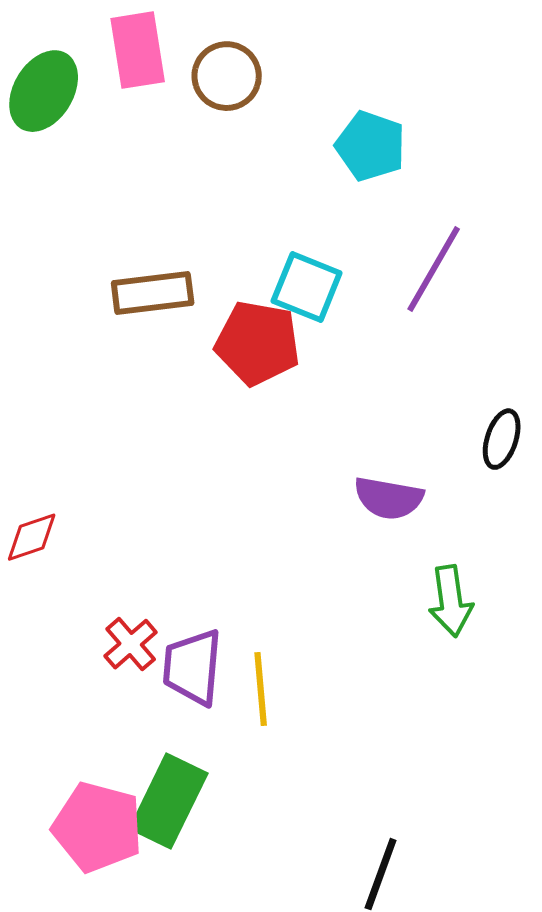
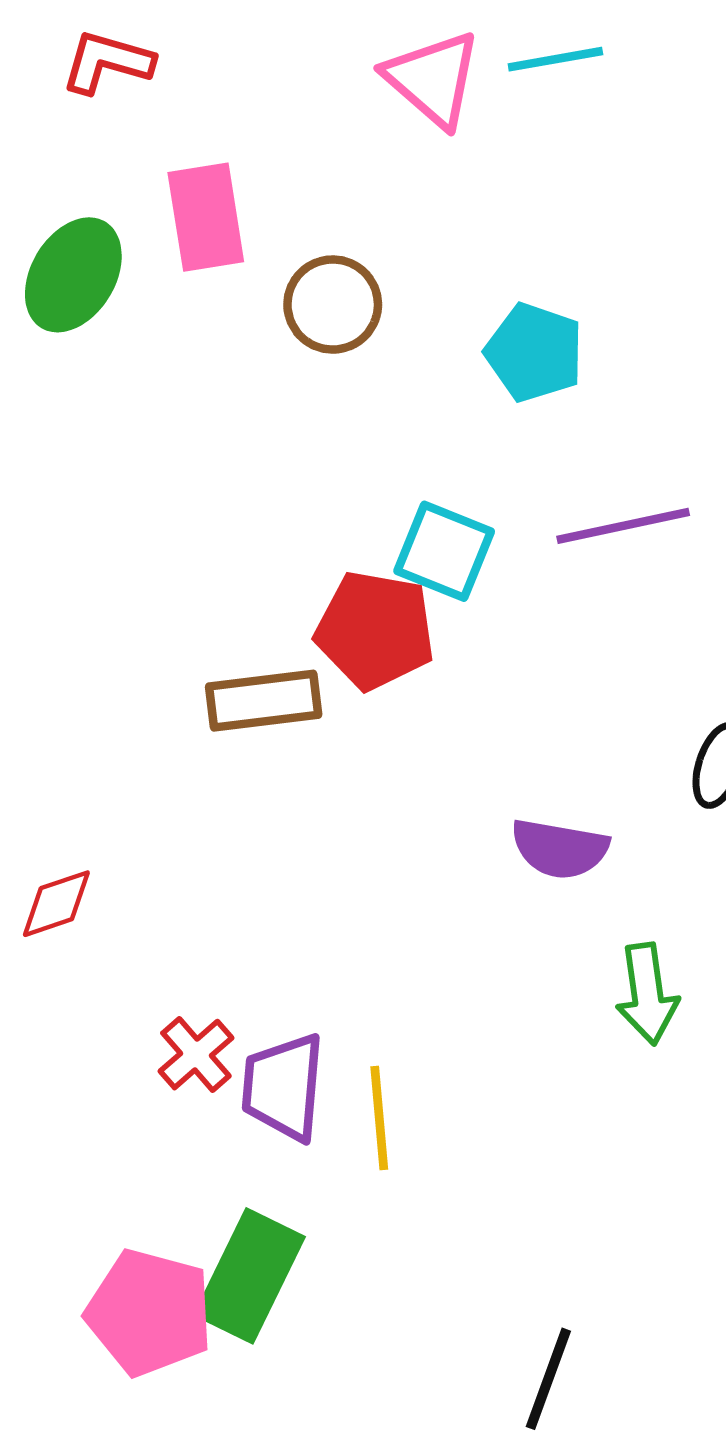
brown circle: (227, 76) -> (333, 305), moved
purple line: (434, 269) -> (623, 526), turned 48
brown rectangle: (153, 293) -> (264, 701), moved

